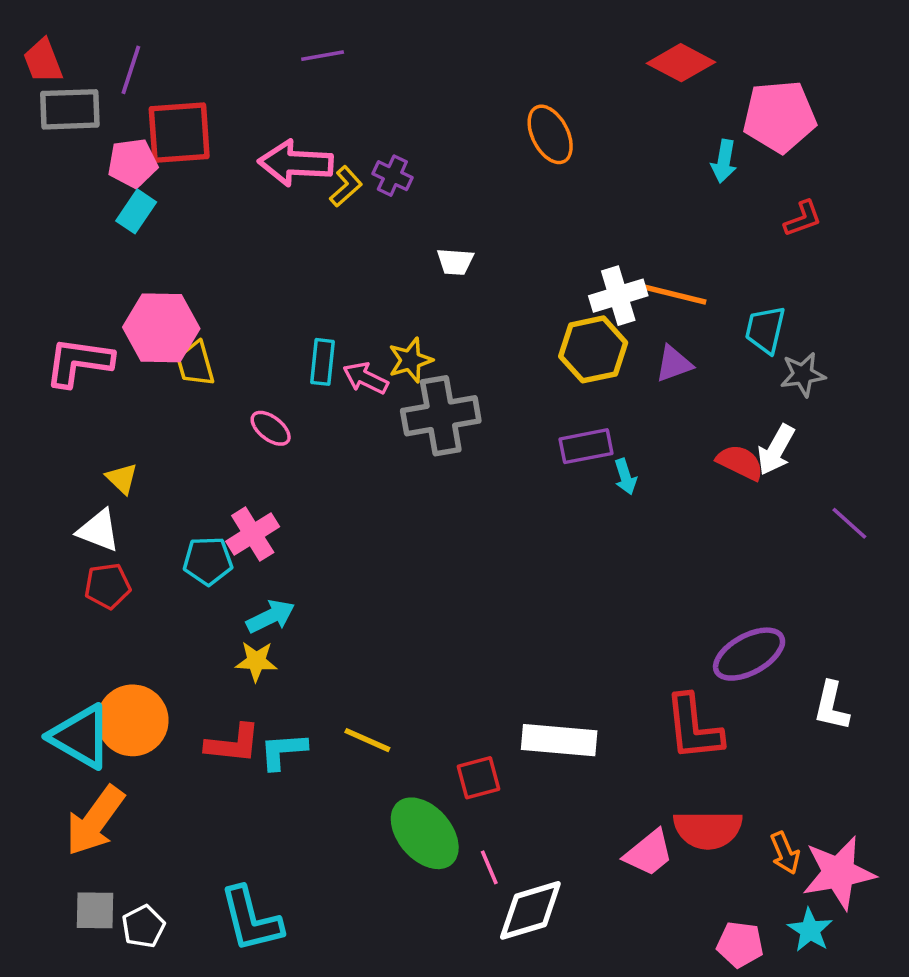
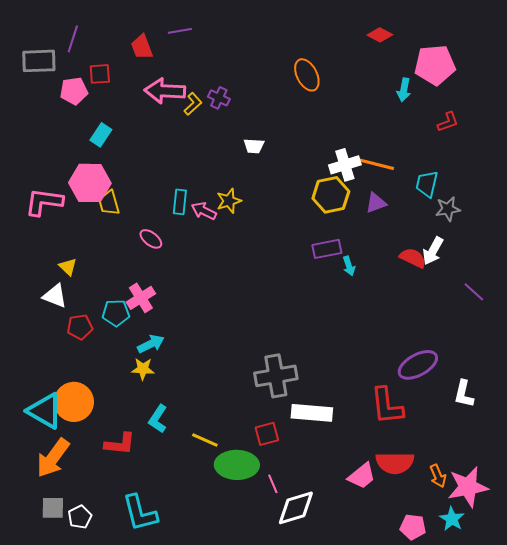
red trapezoid: (43, 61) -> (142, 47), moved
red diamond: (681, 63) -> (380, 35), size x0.7
red square: (179, 133) -> (100, 74), size x0.6
cyan rectangle: (136, 211) -> (101, 135), moved
gray cross: (441, 416) -> (276, 376), moved
red pentagon: (108, 586) -> (80, 327), moved
yellow line: (367, 740) -> (205, 440), moved
red L-shape: (233, 744) -> (120, 444), moved
cyan L-shape: (283, 751) -> (158, 419), turned -52
green ellipse: (425, 833) -> (237, 465), turned -48

